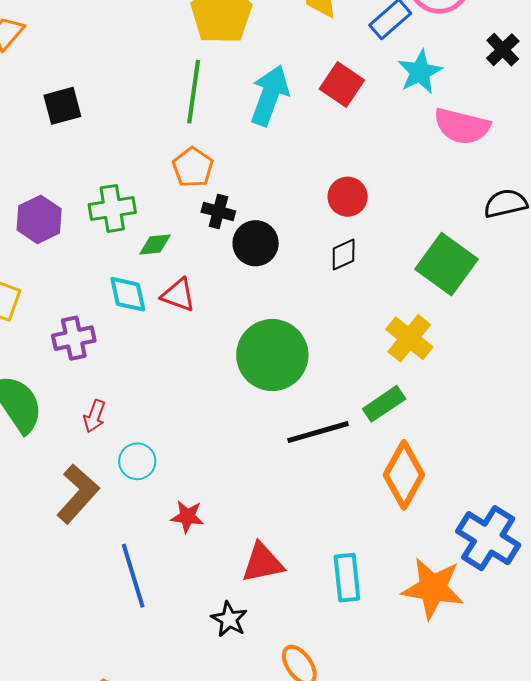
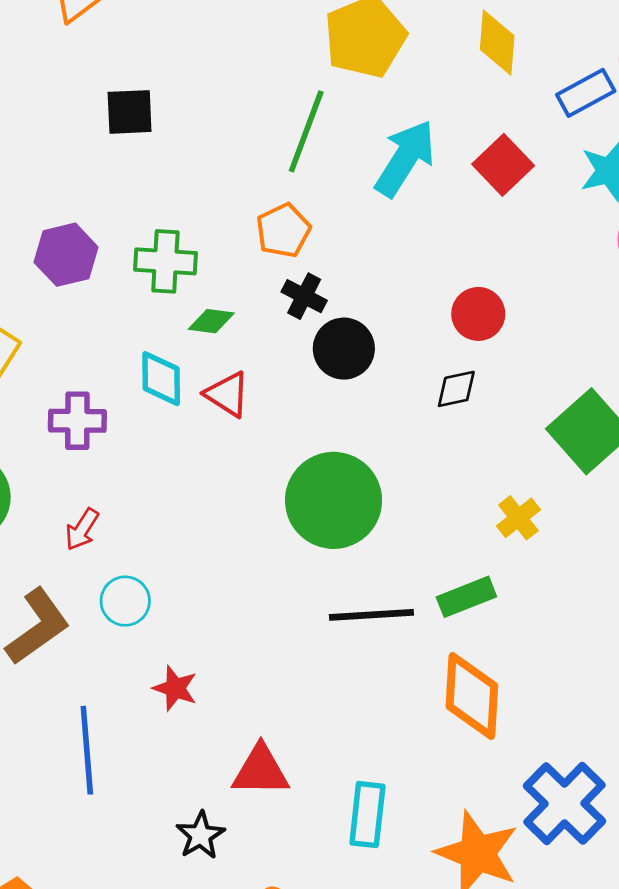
yellow cross: (409, 338) -> (518, 518), size x0.7
orange diamond: (404, 475) -> (472, 696), turned -38

